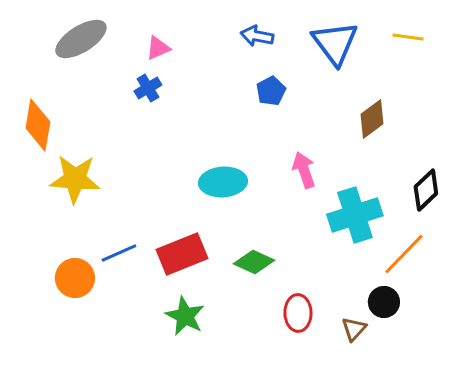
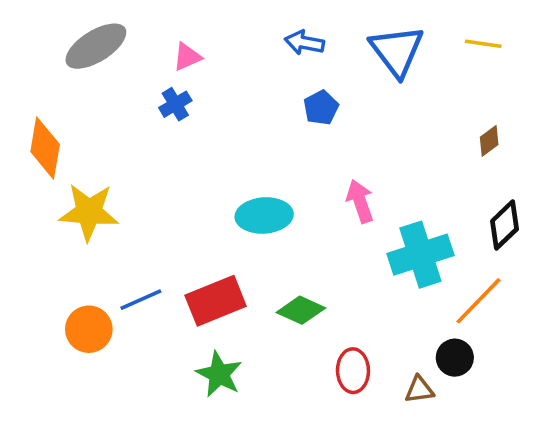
brown diamond: (372, 119) -> (489, 141), moved, size x0.7
brown triangle: (354, 329) -> (419, 390), turned 40

